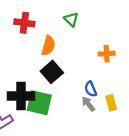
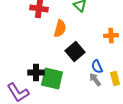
black square: (52, 72) -> (75, 52), moved
black cross: (21, 96) -> (36, 73), size x0.7

